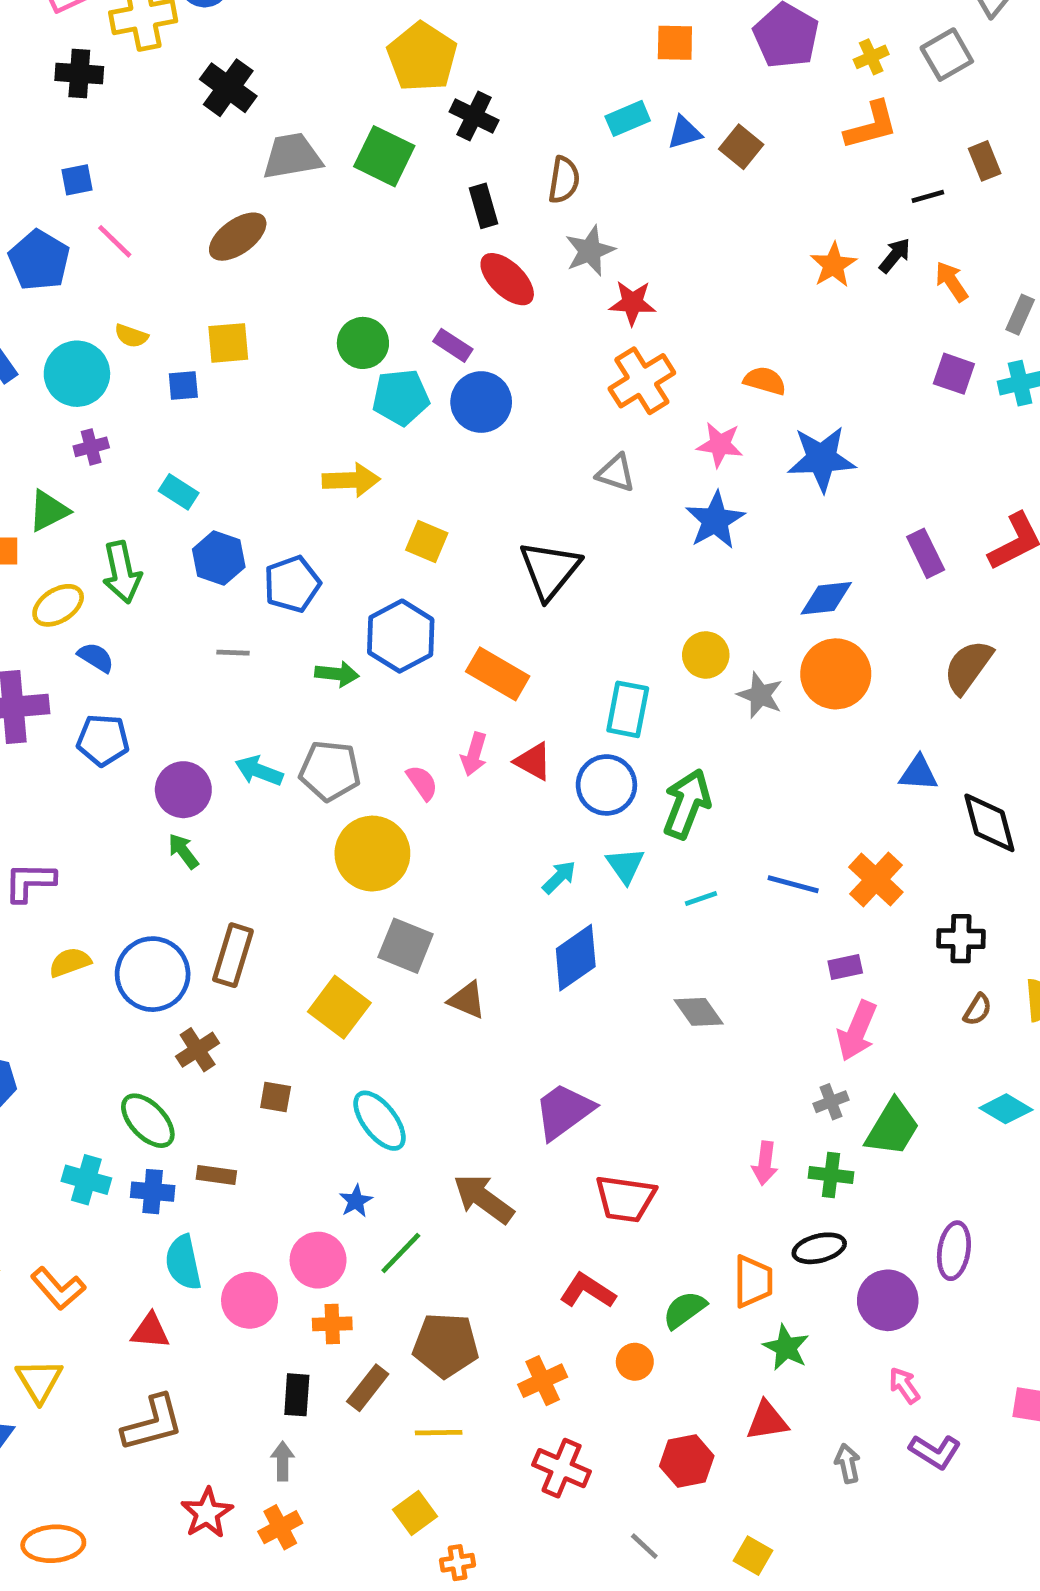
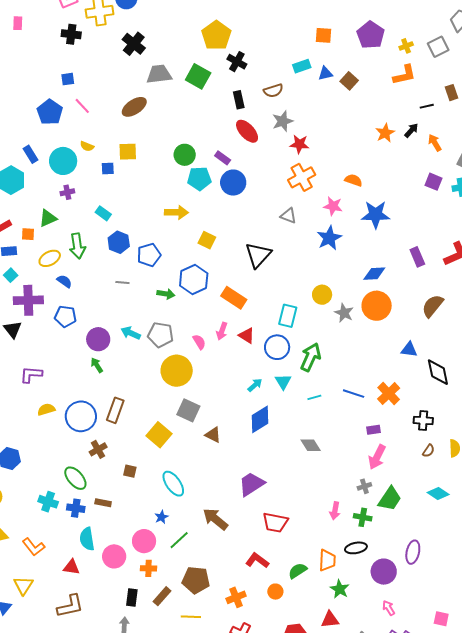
brown semicircle: (564, 180) -> (273, 91), turned 60

